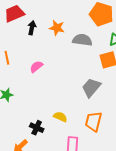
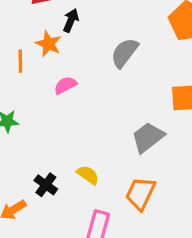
orange star: (57, 28) -> (48, 44), moved
gray semicircle: (82, 40) -> (125, 53), moved, turned -72

